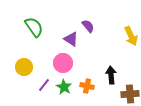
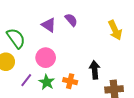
green semicircle: (34, 27) -> (16, 38), moved
purple triangle: (71, 39) -> (49, 25), moved

